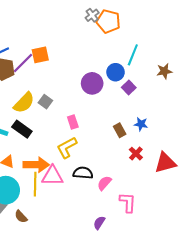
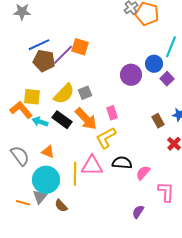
orange square: (40, 55) -> (80, 47), turned 30
gray square: (45, 102) -> (85, 93), turned 32
orange arrow: (36, 165) -> (86, 119), moved, turned 45

